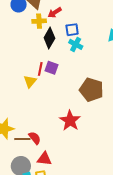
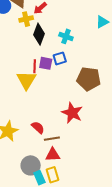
blue square: (72, 30) -> (60, 58), moved
yellow triangle: (30, 81) -> (26, 80), size x1.5
red semicircle: (35, 138) -> (38, 127), moved
brown line: (22, 139) -> (52, 139), moved

